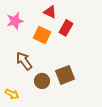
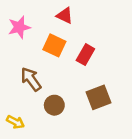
red rectangle: (66, 28) -> (85, 55), moved
brown square: (65, 75) -> (98, 97), moved

